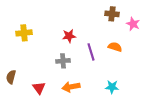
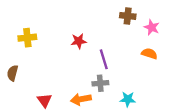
orange semicircle: (115, 47) -> (149, 54), moved
gray cross: (63, 61) -> (100, 83), moved
brown semicircle: (11, 77) -> (13, 73), moved

